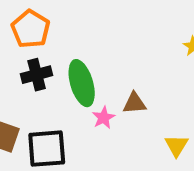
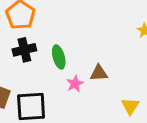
green ellipse: (82, 83) -> (59, 57), size x0.7

